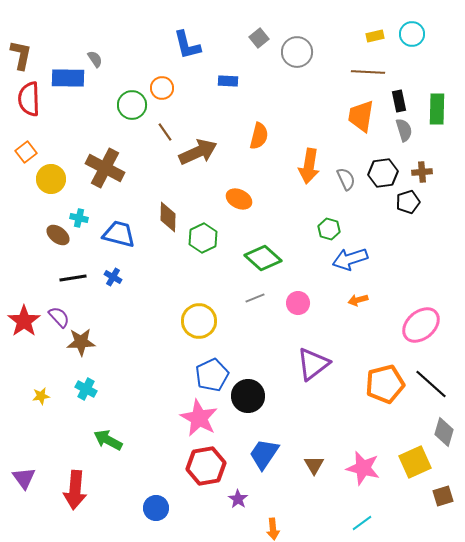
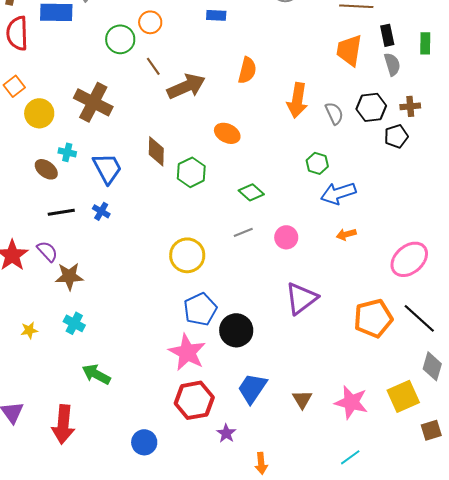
green rectangle: (437, 109) -> (425, 43), size x0.7
blue trapezoid: (119, 234) -> (107, 168), turned 48
green diamond: (263, 258) -> (251, 192), size x0.7

